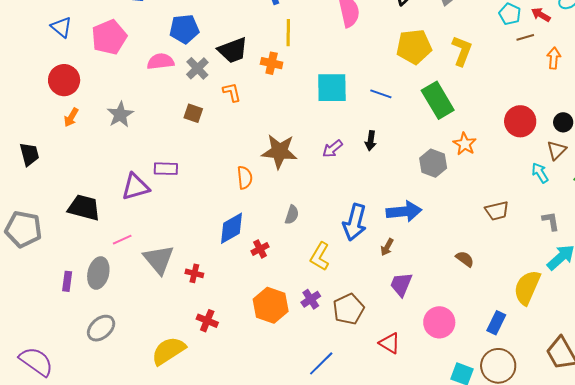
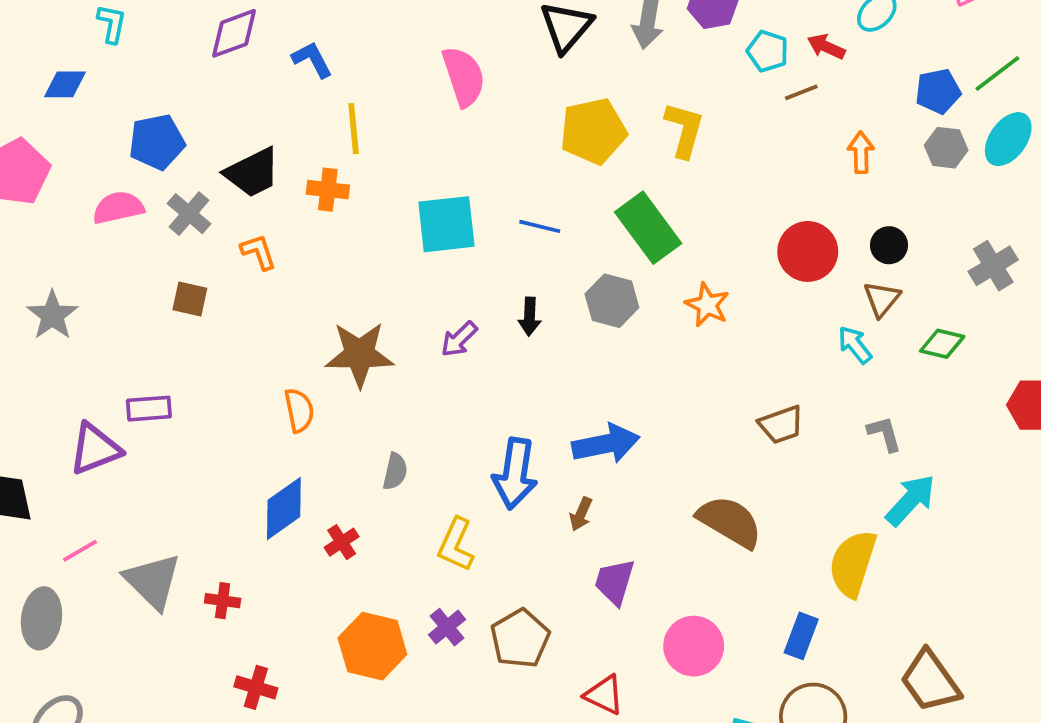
orange arrow: (554, 58) -> (861, 152), moved
gray hexagon: (433, 163) -> (612, 301), moved
brown semicircle: (465, 259) -> (730, 522), size x1.8

